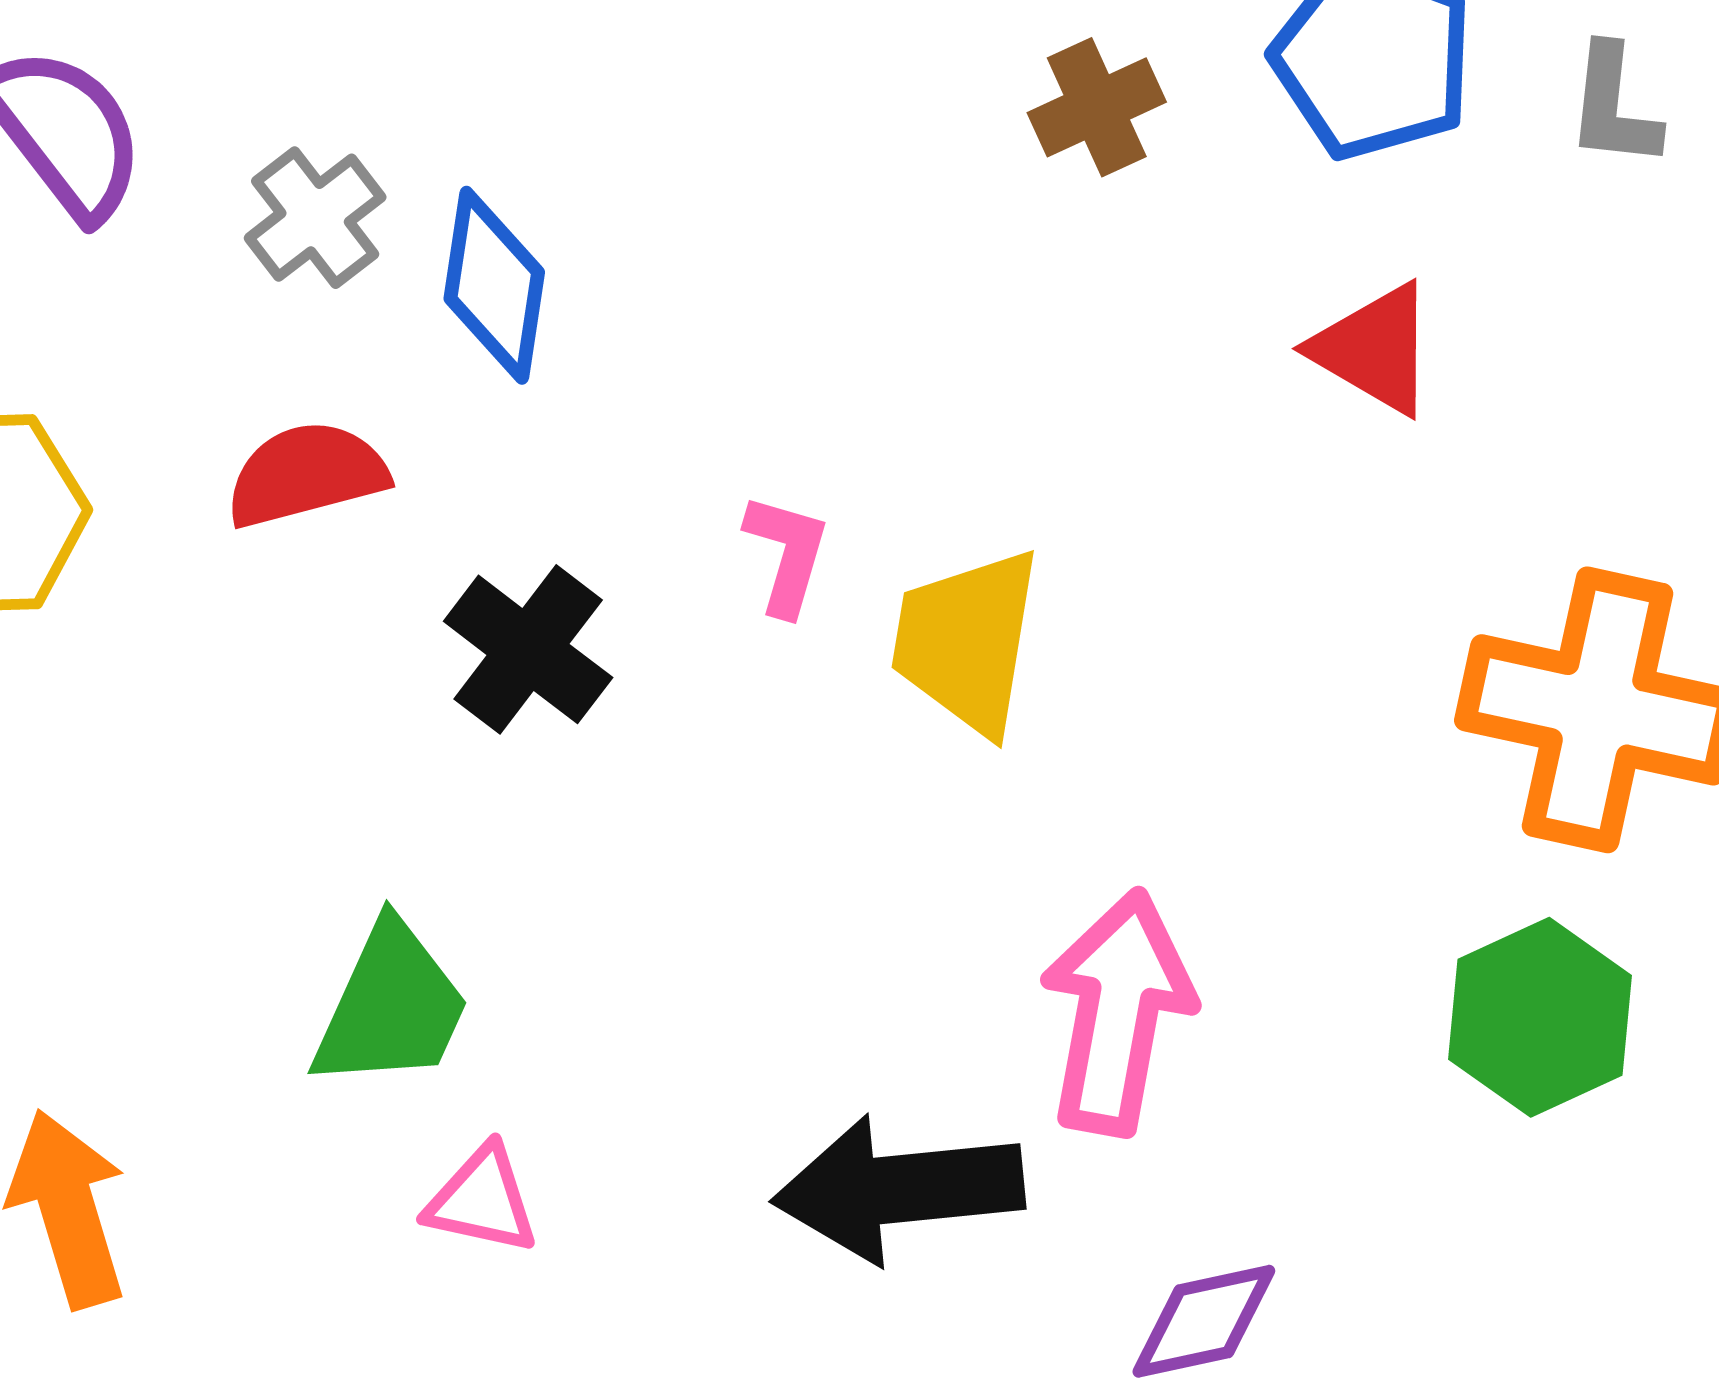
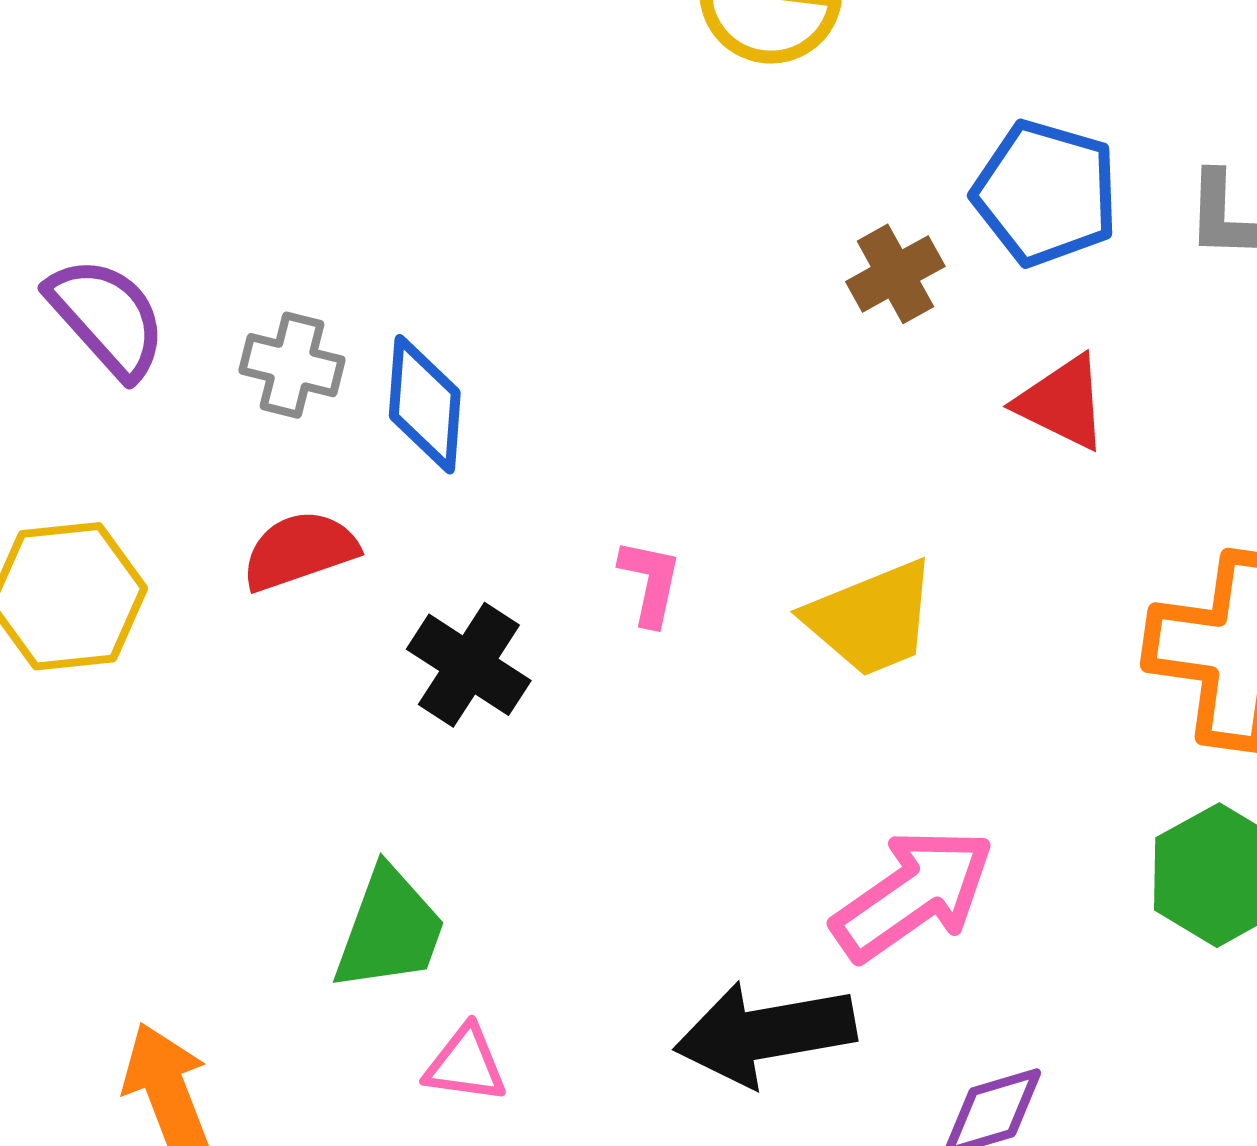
brown cross: (1097, 107) -> (895, 274), moved
gray cross: (315, 218) -> (292, 365), turned -34
yellow trapezoid: (967, 641) -> (871, 618), moved, turned -117
pink arrow: (1117, 1012) -> (913, 894), turned 49

